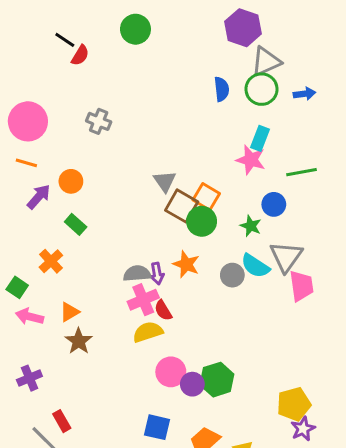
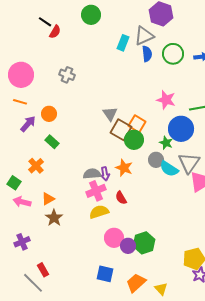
gray triangle: (266, 61) -> (144, 36), moved
cyan rectangle: (260, 138) -> (123, 43), moved
blue circle: (274, 204) -> (181, 129), size x1.6
gray circle: (232, 275) -> (156, 160), moved
red semicircle: (163, 310) -> (121, 198), moved

